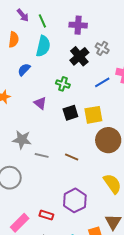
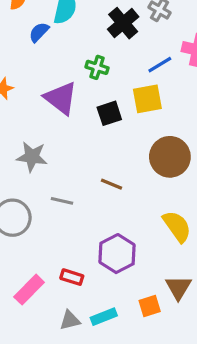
blue semicircle: (24, 70) -> (39, 32), moved
purple triangle: (40, 103) -> (61, 98), size x1.6
yellow square: (93, 115) -> (147, 99), moved
gray line: (42, 155) -> (62, 201), moved

